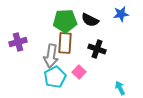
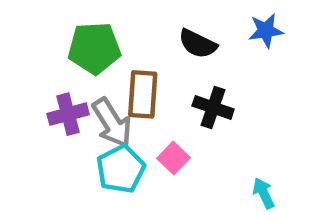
green pentagon: (65, 21) -> (94, 48), moved
purple cross: (18, 42) -> (68, 114), moved
gray arrow: (51, 56) -> (112, 123), turned -40

